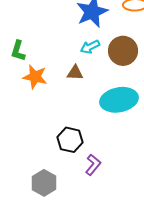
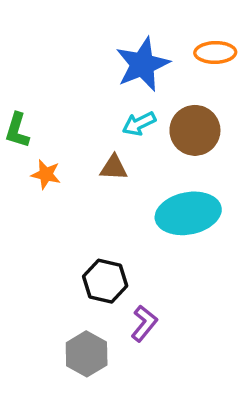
orange star: (35, 77) -> (46, 174), size x0.7
gray hexagon: (44, 183) -> (87, 354), moved

